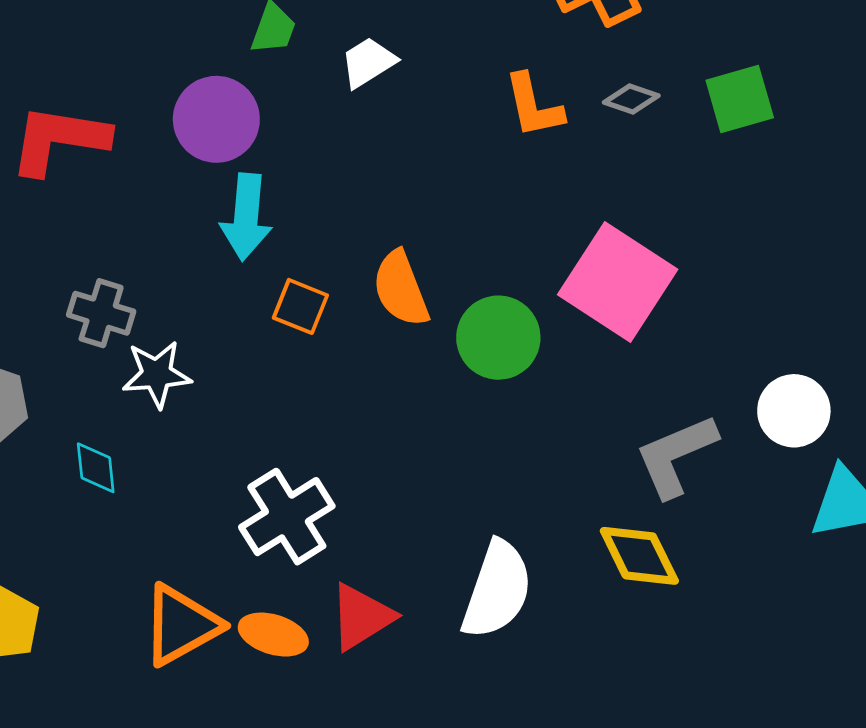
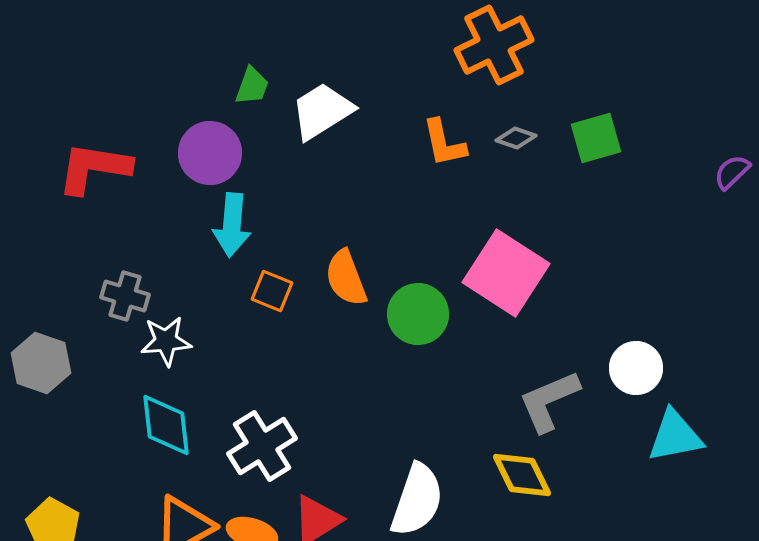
white trapezoid: (368, 62) -> (322, 111), size x1.5
cyan diamond: (96, 468) -> (166, 425), moved, size x1.6

